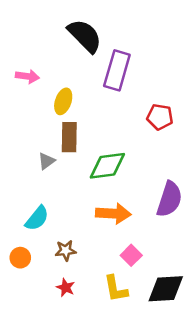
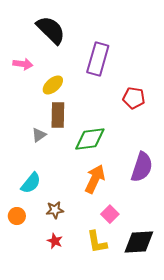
black semicircle: (85, 36) -> (51, 30), moved
yellow ellipse: (63, 101) -> (53, 85), turned 30
orange arrow: (113, 214) -> (95, 179), turned -68

